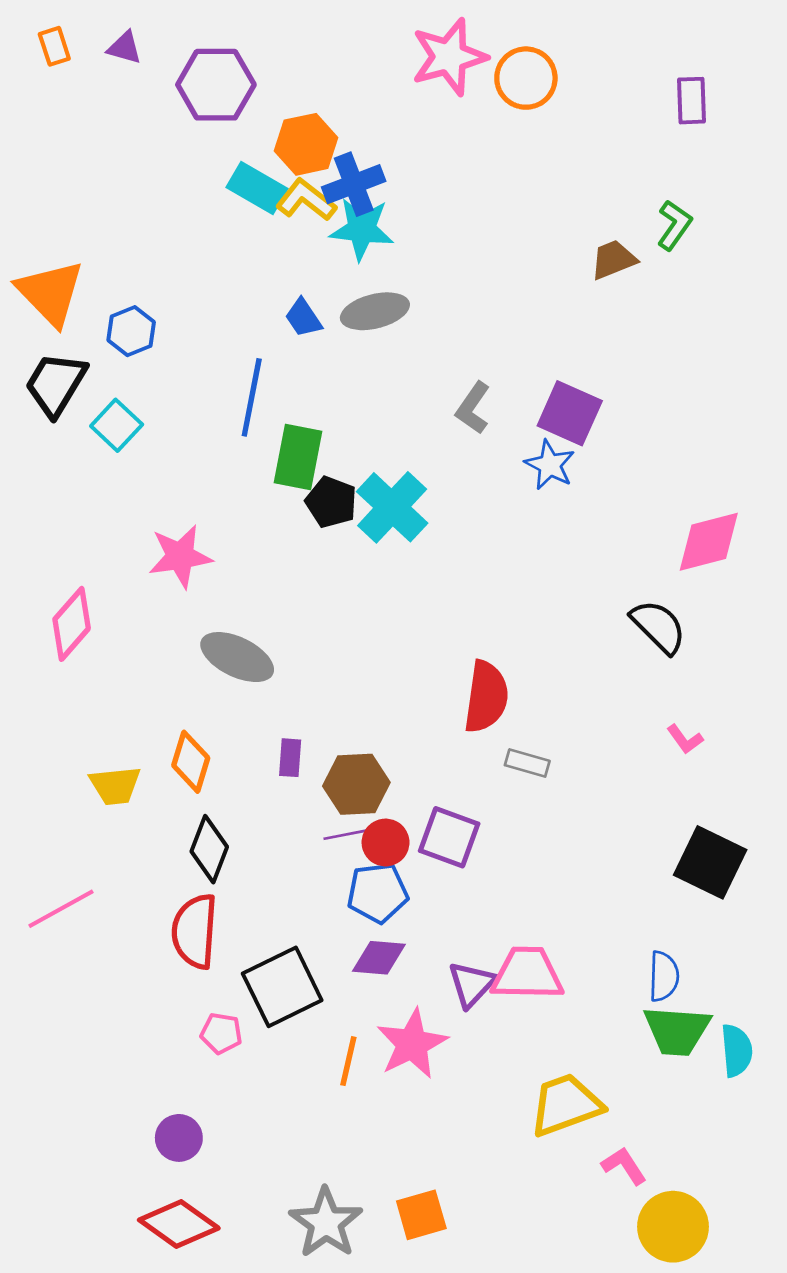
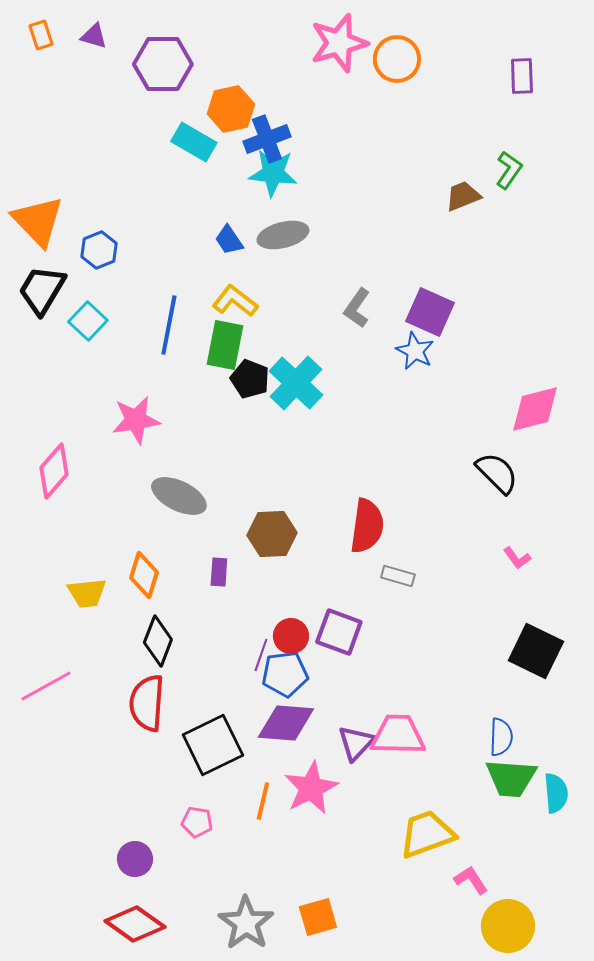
yellow L-shape: (306, 200) -> (235, 301), moved
blue line: (252, 397) -> (169, 325), moved
brown hexagon: (356, 784) -> (272, 534), moved
purple line: (346, 835) -> (261, 655), moved, turned -60
purple diamond: (379, 958) -> (286, 723), size x1.4
pink pentagon: (221, 1033) -> (197, 822), moved

